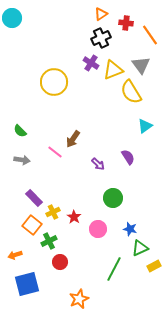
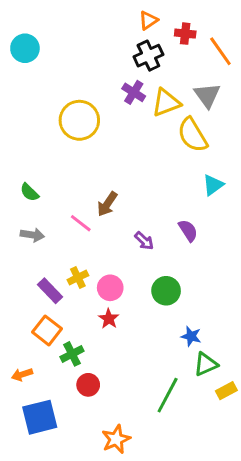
cyan circle: (12, 18) -> (25, 48), moved
yellow cross: (53, 212) -> (78, 278), moved
pink circle: (98, 229) -> (110, 288), moved

